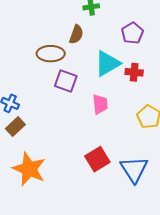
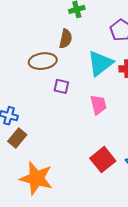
purple square: (66, 81) -> (61, 86), size x0.7

